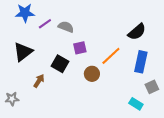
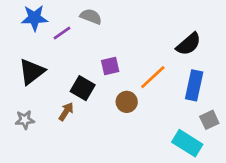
gray semicircle: (66, 27) -> (91, 17), moved
brown arrow: (39, 81) -> (66, 112), moved
gray star: (12, 99) -> (25, 120), moved
cyan rectangle: (136, 104) -> (187, 143), size x1.5

